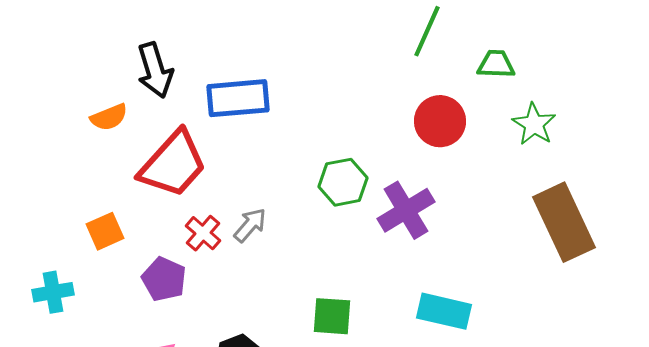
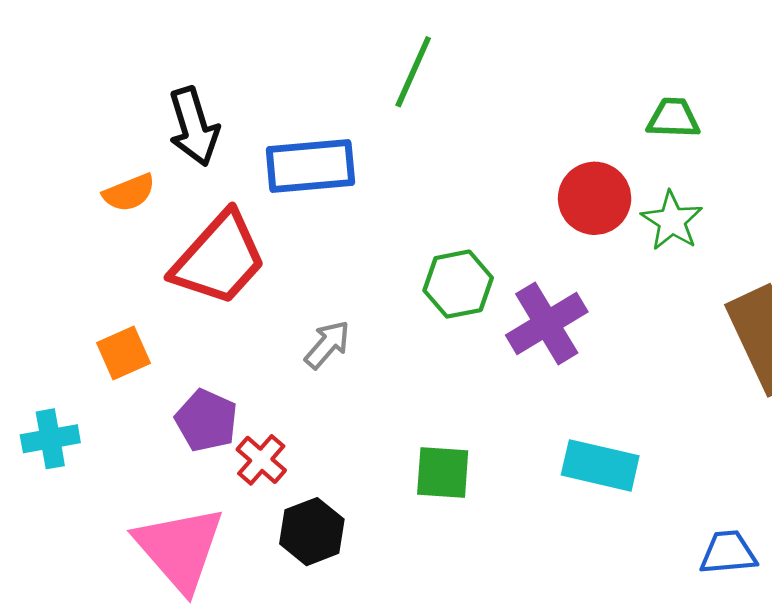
green line: (427, 31) -> (413, 72), moved
green star: (534, 124) -> (672, 221), moved
red cross: (203, 233) -> (261, 460), moved

